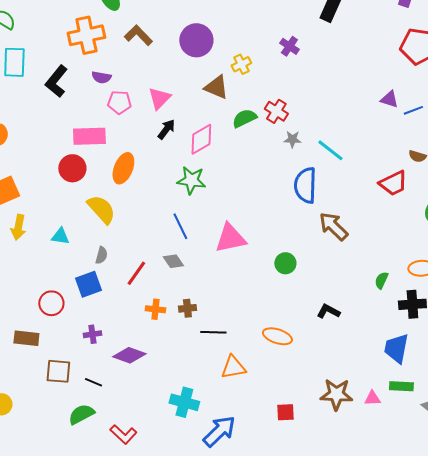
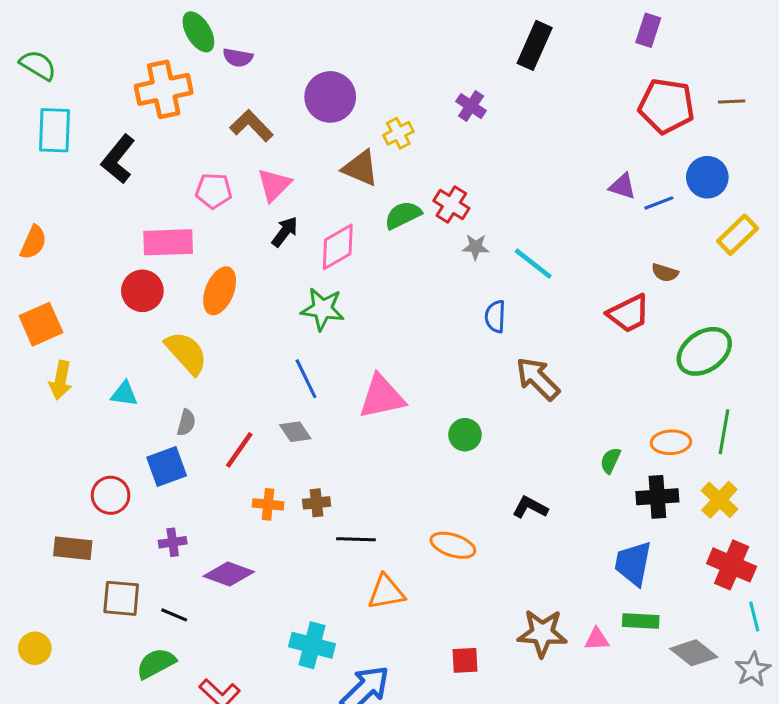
brown L-shape: (138, 35) -> (251, 126), moved
purple semicircle: (101, 77) -> (238, 58), moved
blue semicircle: (305, 185) -> (495, 317), size x0.6

